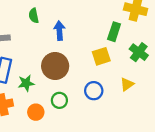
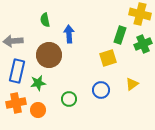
green cross: (139, 52) -> (143, 44), moved, turned 30
brown circle: (55, 66) -> (49, 55), moved
orange circle: (36, 112) -> (38, 110), moved

